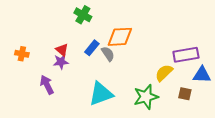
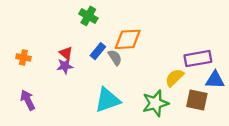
purple arrow: (47, 85) -> (28, 100), moved
brown square: (185, 94) -> (197, 100), size x1.5

